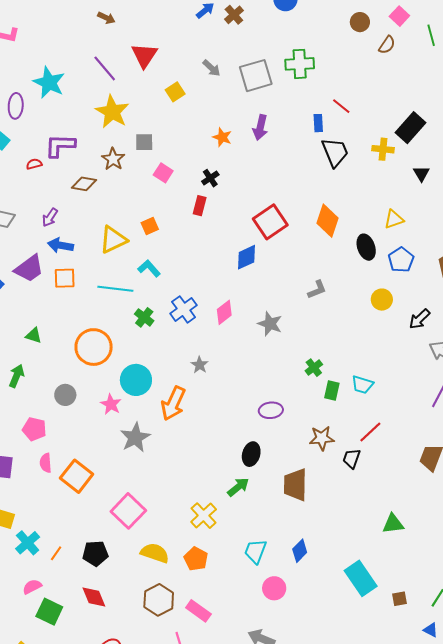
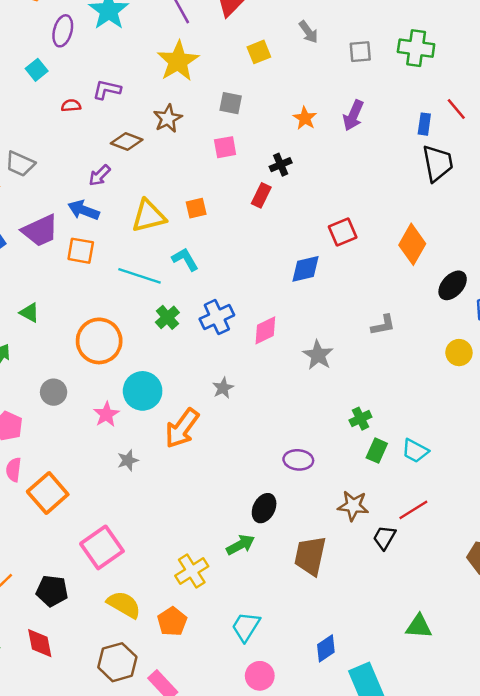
gray square: (256, 76) -> (360, 52), size x0.6
gray square: (144, 142) -> (231, 103), moved
purple L-shape: (60, 146) -> (107, 90), size x0.7
pink square: (163, 173) -> (225, 147), turned 36
purple arrow: (50, 217) -> (100, 175), moved
red square: (270, 222) -> (343, 232), size x0.7
black ellipse: (366, 247) -> (453, 285), turned 50
gray star: (135, 438) -> (128, 460), size x0.6
blue diamond: (300, 551) -> (326, 648), moved

